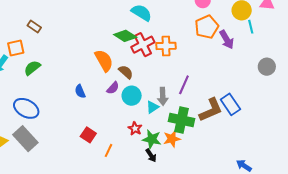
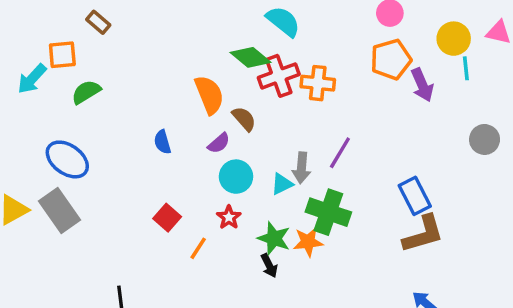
cyan circle: (132, 96) -> (236, 177), moved
brown L-shape: (211, 110) -> (423, 234), moved
red star: (135, 128) -> (229, 217), moved

